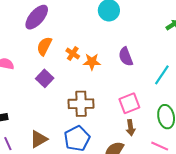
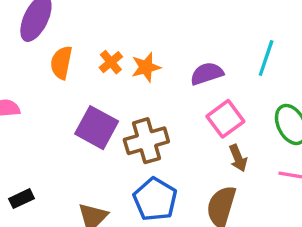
orange cross: (73, 53) -> (111, 62), turned 32
purple semicircle: (126, 57) -> (207, 74), moved, turned 108
purple square: (45, 78) -> (97, 128), moved, size x1.4

